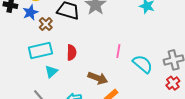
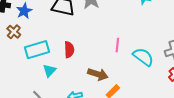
brown cross: (46, 24) -> (14, 32), moved

